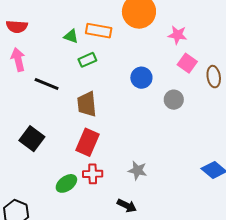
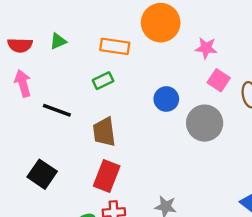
green triangle: (71, 36) -> (58, 41), moved, turned -42
gray circle: (174, 100) -> (205, 123), size x1.6

